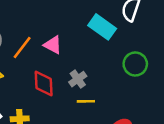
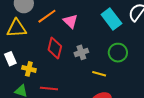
green circle: (135, 64) -> (118, 53), moved
yellow line: (86, 101) -> (99, 74), moved

